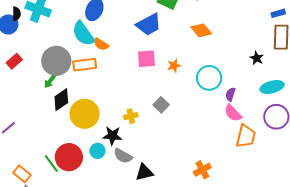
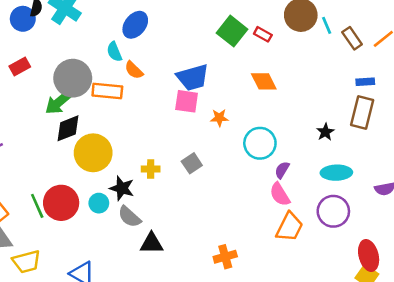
blue trapezoid: (149, 24) -> (193, 77), moved
cyan semicircle: (83, 34) -> (114, 52), size x0.6
green arrow: (50, 81) -> (59, 102), size x1.6

